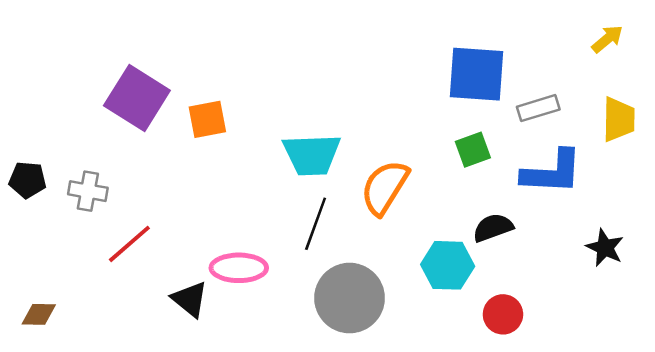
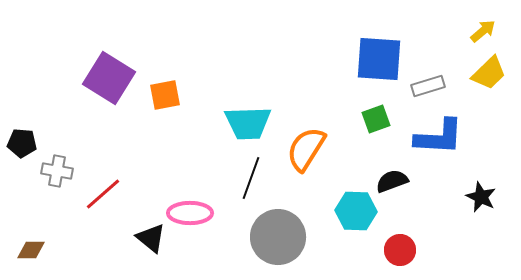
yellow trapezoid: (619, 119) -> (489, 73), moved, turned 45
gray cross: (88, 191) -> (57, 171), moved

